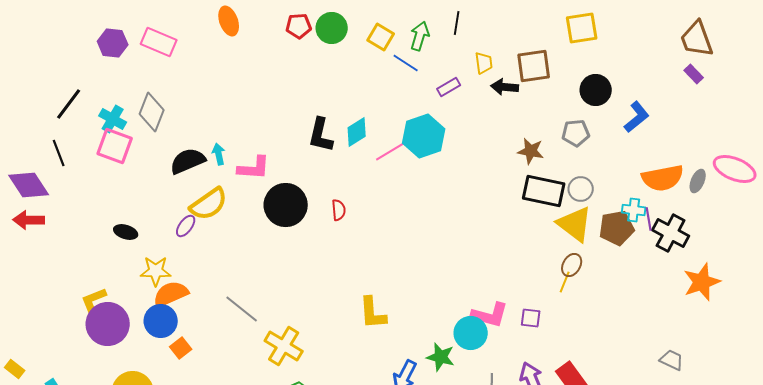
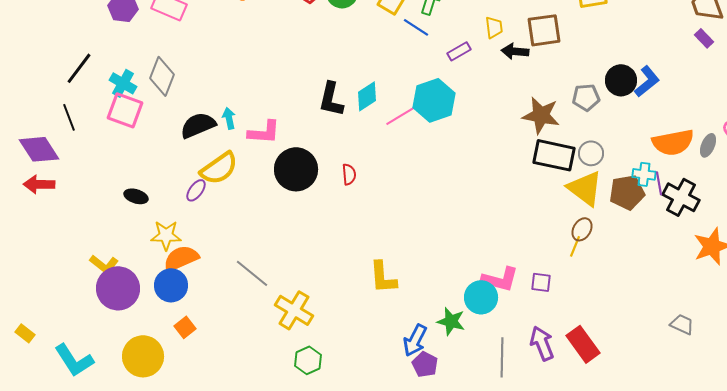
black circle: (596, 90) -> (621, 80), moved
brown star: (531, 151) -> (541, 115), size x1.4
yellow L-shape: (94, 300) -> (104, 264), turned -120
orange square: (181, 348) -> (185, 327), moved

